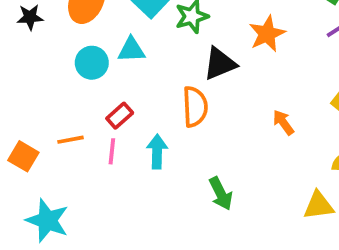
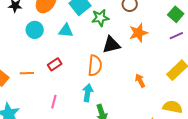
cyan circle: (92, 63) -> (35, 30), moved
pink line: (112, 151) -> (54, 102), moved
cyan arrow: (157, 152) -> (88, 93), moved

